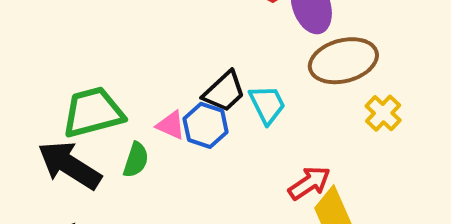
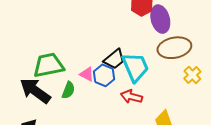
cyan trapezoid: (267, 105) -> (135, 67), size x1.5
red arrow: (309, 183) -> (131, 97), moved, turned -135

